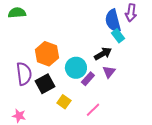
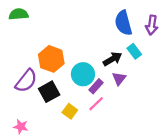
purple arrow: (131, 13) -> (152, 25), moved
cyan rectangle: (118, 36) -> (134, 51), moved
purple semicircle: (24, 74) -> (26, 81), turned 45
pink line: (93, 110) -> (96, 104), moved

